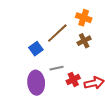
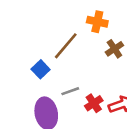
brown cross: (84, 41) -> (114, 49), moved

